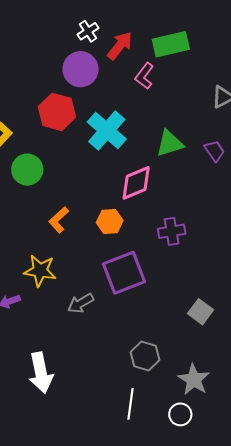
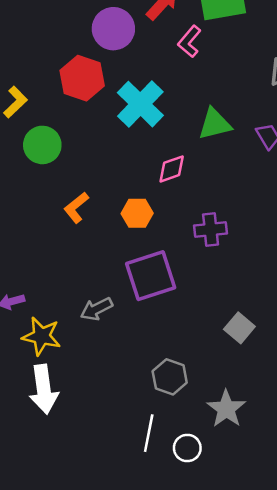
pink diamond: (136, 183) -> (172, 169), size x0.7
yellow star: (40, 271) -> (41, 336), moved
white circle: (180, 414) -> (187, 448), moved

